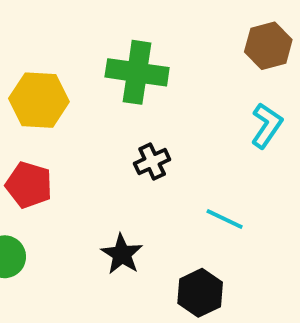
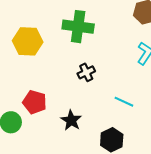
red pentagon: (29, 185) -> (35, 102), moved

